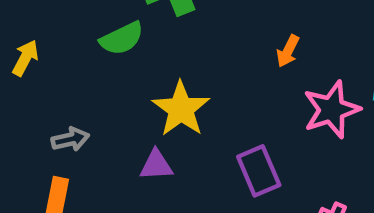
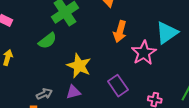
orange arrow: (288, 51) -> (120, 31), size x1.5
gray arrow: (70, 139) -> (44, 94), moved

